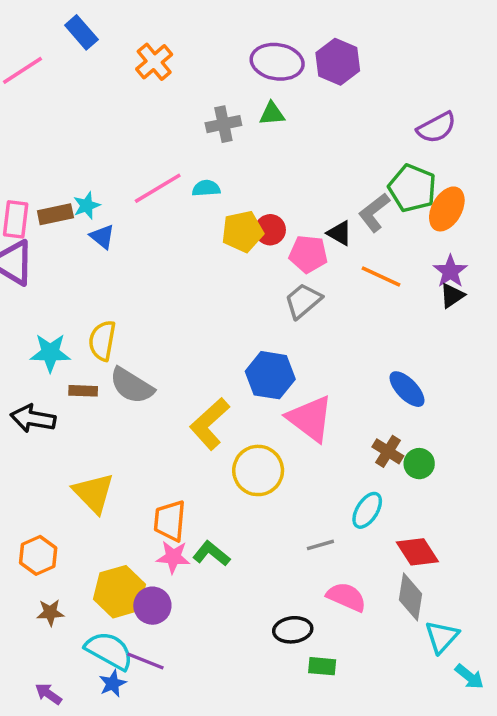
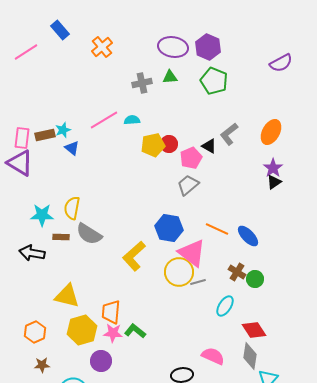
purple semicircle: (436, 128) -> (281, 63), moved
green pentagon: (412, 188) -> (214, 81), moved
pink pentagon: (308, 254) -> (191, 158), turned -30
orange line: (381, 277) -> (217, 229), moved
yellow circle: (258, 470) -> (179, 272), moved
yellow triangle: (94, 493) -> (67, 296), turned -32
gray line: (320, 545) -> (198, 282), moved
yellow hexagon: (120, 592) -> (82, 330), moved

